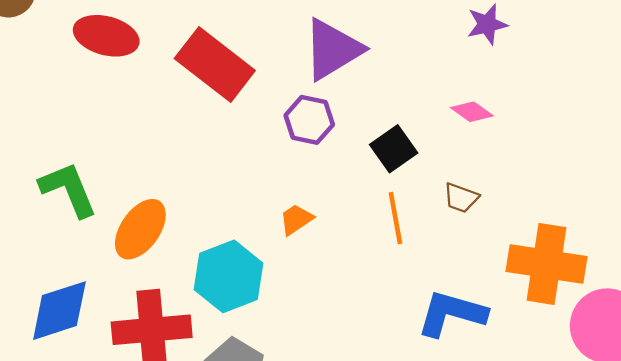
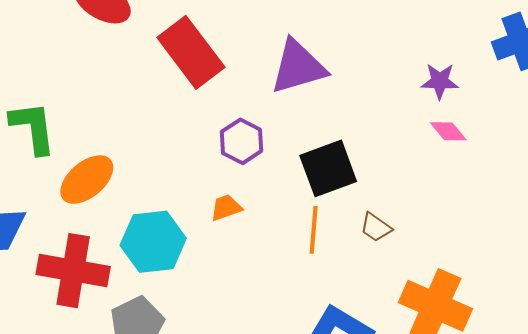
pink diamond: (472, 112) -> (448, 131), moved
purple hexagon: (309, 120) -> (242, 141), moved
black square: (394, 149) -> (328, 168), size x1.4

